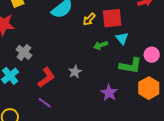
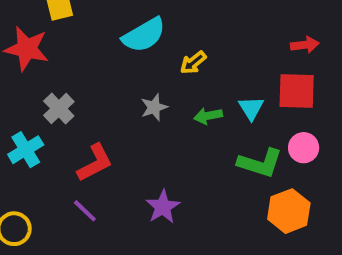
red square: (112, 18) -> (297, 91), moved
gray star: (75, 72) -> (154, 107), moved
purple star: (109, 93) -> (163, 207), moved

